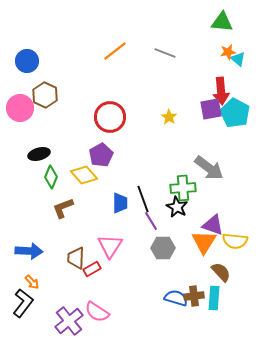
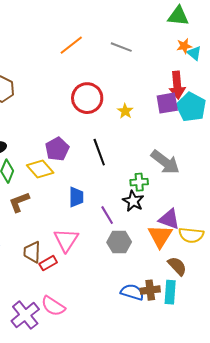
red circle: (110, 117) -> (87, 98), moved
green cross: (183, 188) -> (139, 182), size x0.7
black line: (143, 199) -> (99, 152), moved

